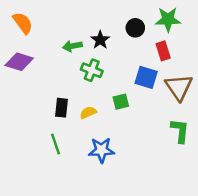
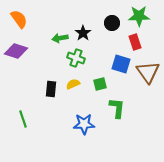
yellow semicircle: (88, 113) -> (73, 84), moved
green L-shape: (180, 131) -> (117, 108), moved
green line: (55, 144) -> (23, 119), moved

